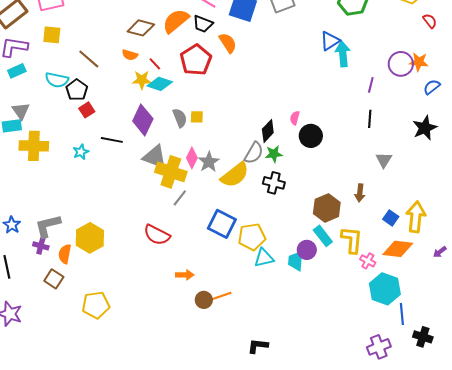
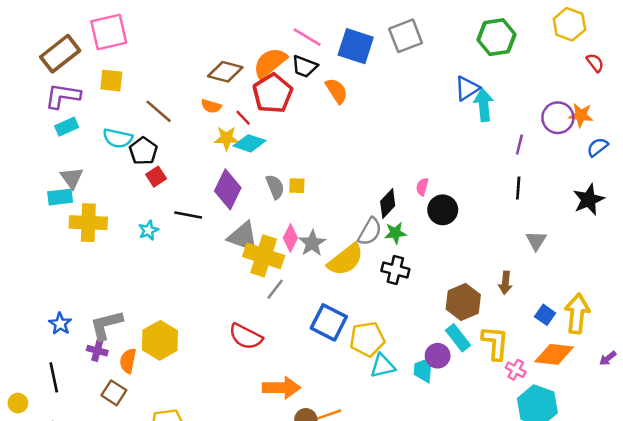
red pentagon: (196, 60) -> (273, 93), moved
orange arrow: (185, 275) -> (281, 388), size x1.6

